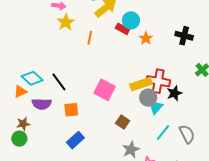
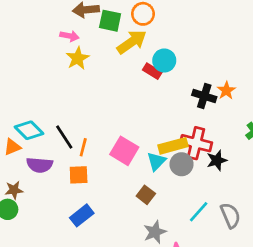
black cross: (184, 36) -> (204, 96), moved
orange line: (90, 38) -> (83, 147), moved
orange star: (146, 38) -> (226, 91), moved
cyan triangle: (156, 107) -> (156, 161), moved

